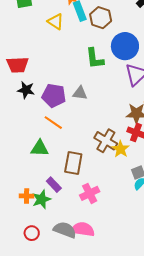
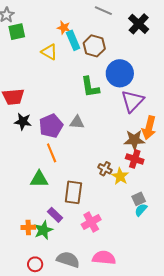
purple pentagon: (54, 96) -> (51, 126), turned -30
orange line: (53, 123) -> (52, 153), turned 36
brown cross: (106, 141) -> (105, 169), size x0.6
pink semicircle: (83, 229) -> (104, 258), moved

